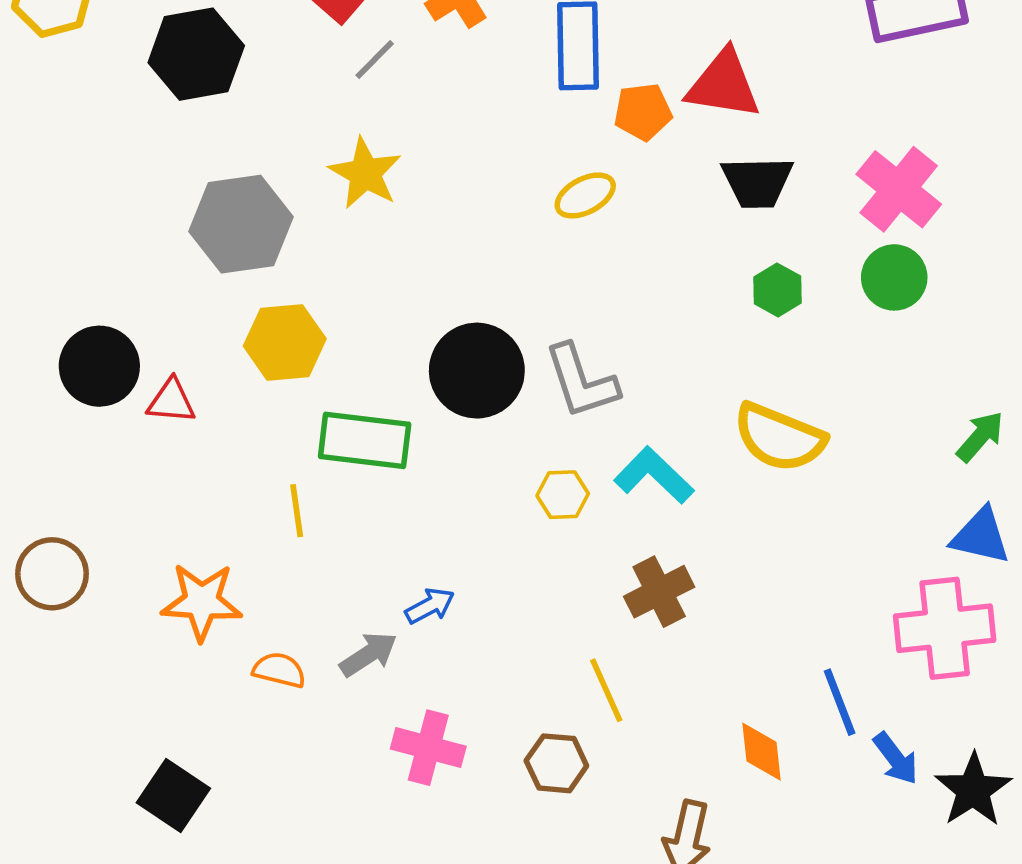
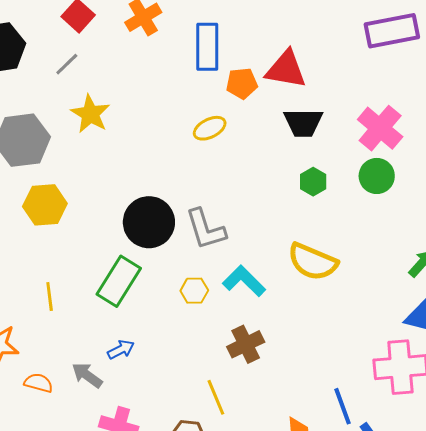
gray line: (375, 60) -> (67, 64), moved
green rectangle: (365, 440) -> (119, 281), moved, turned -66
gray arrow: (368, 654) -> (87, 375), turned -112

